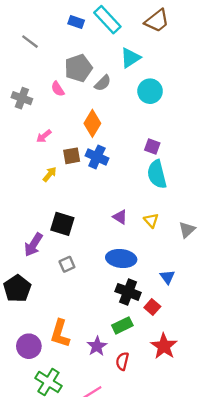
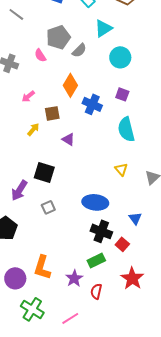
purple square: (152, 147) -> (122, 94), moved
blue cross: (97, 157) -> (92, 104), moved
purple triangle: (120, 217) -> (68, 139), moved

